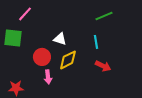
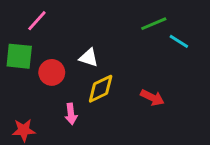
cyan line: (96, 42) -> (179, 41), moved, turned -48
red circle: (42, 57) -> (52, 72), moved

